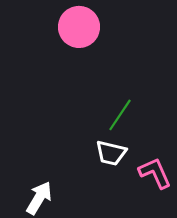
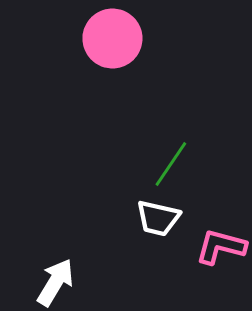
pink L-shape: (155, 173) -> (221, 247), turned -51

